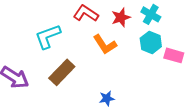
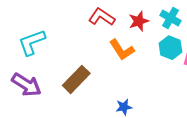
cyan L-shape: (48, 36) -> (32, 42), moved

